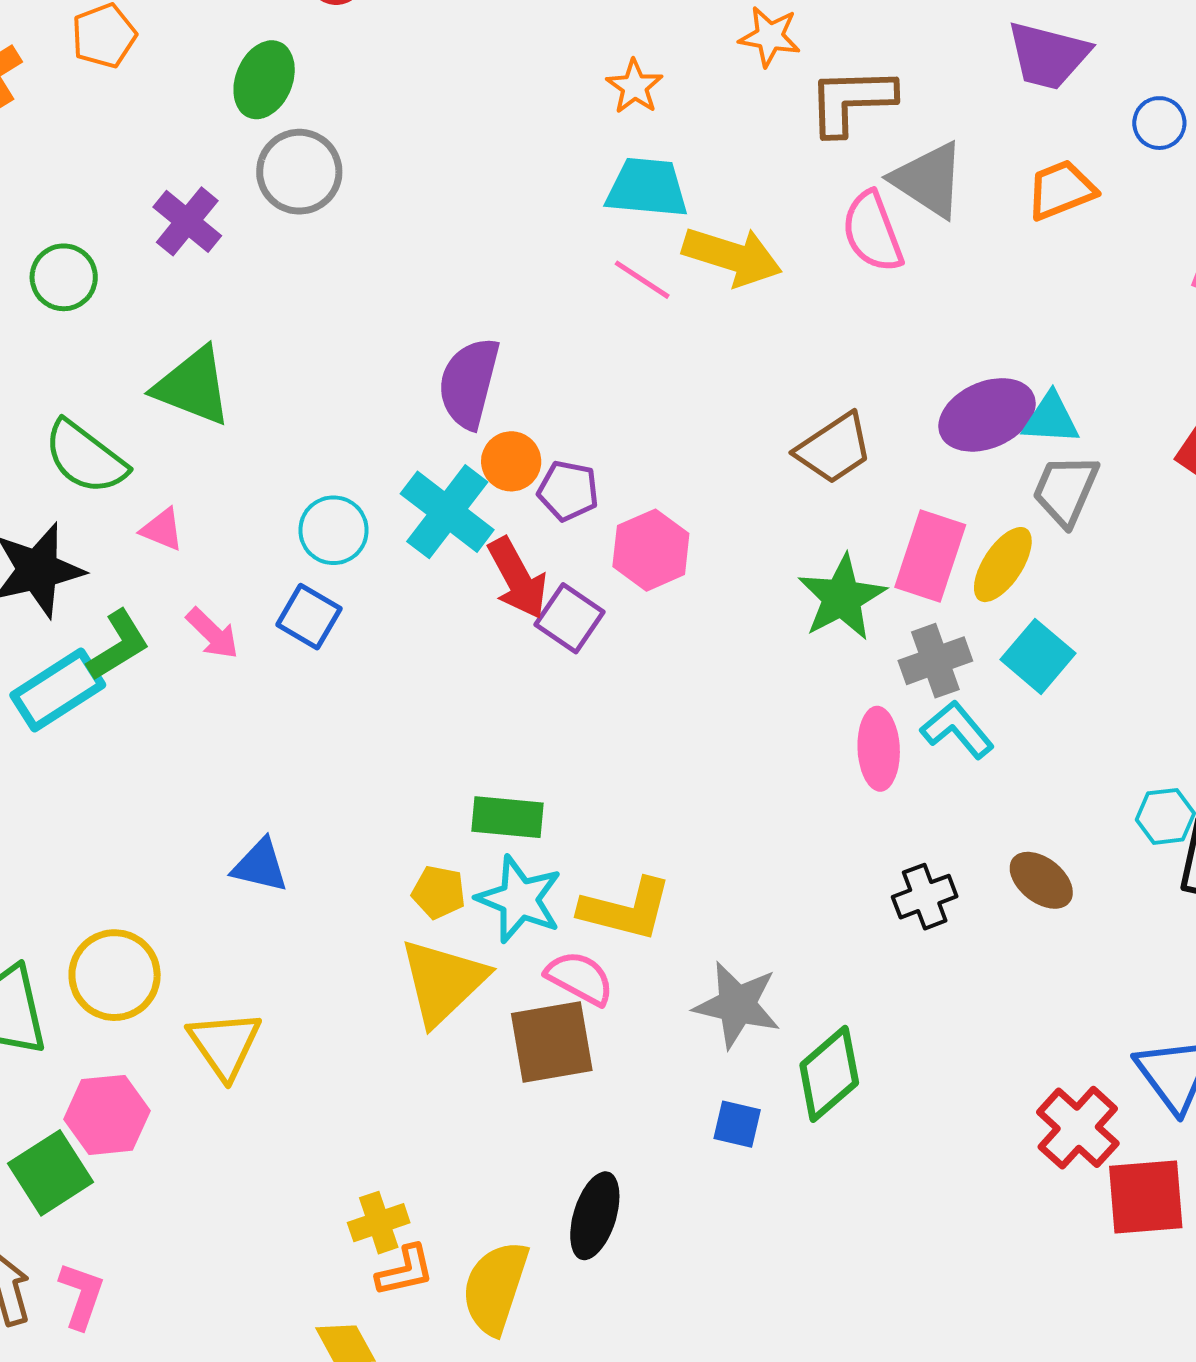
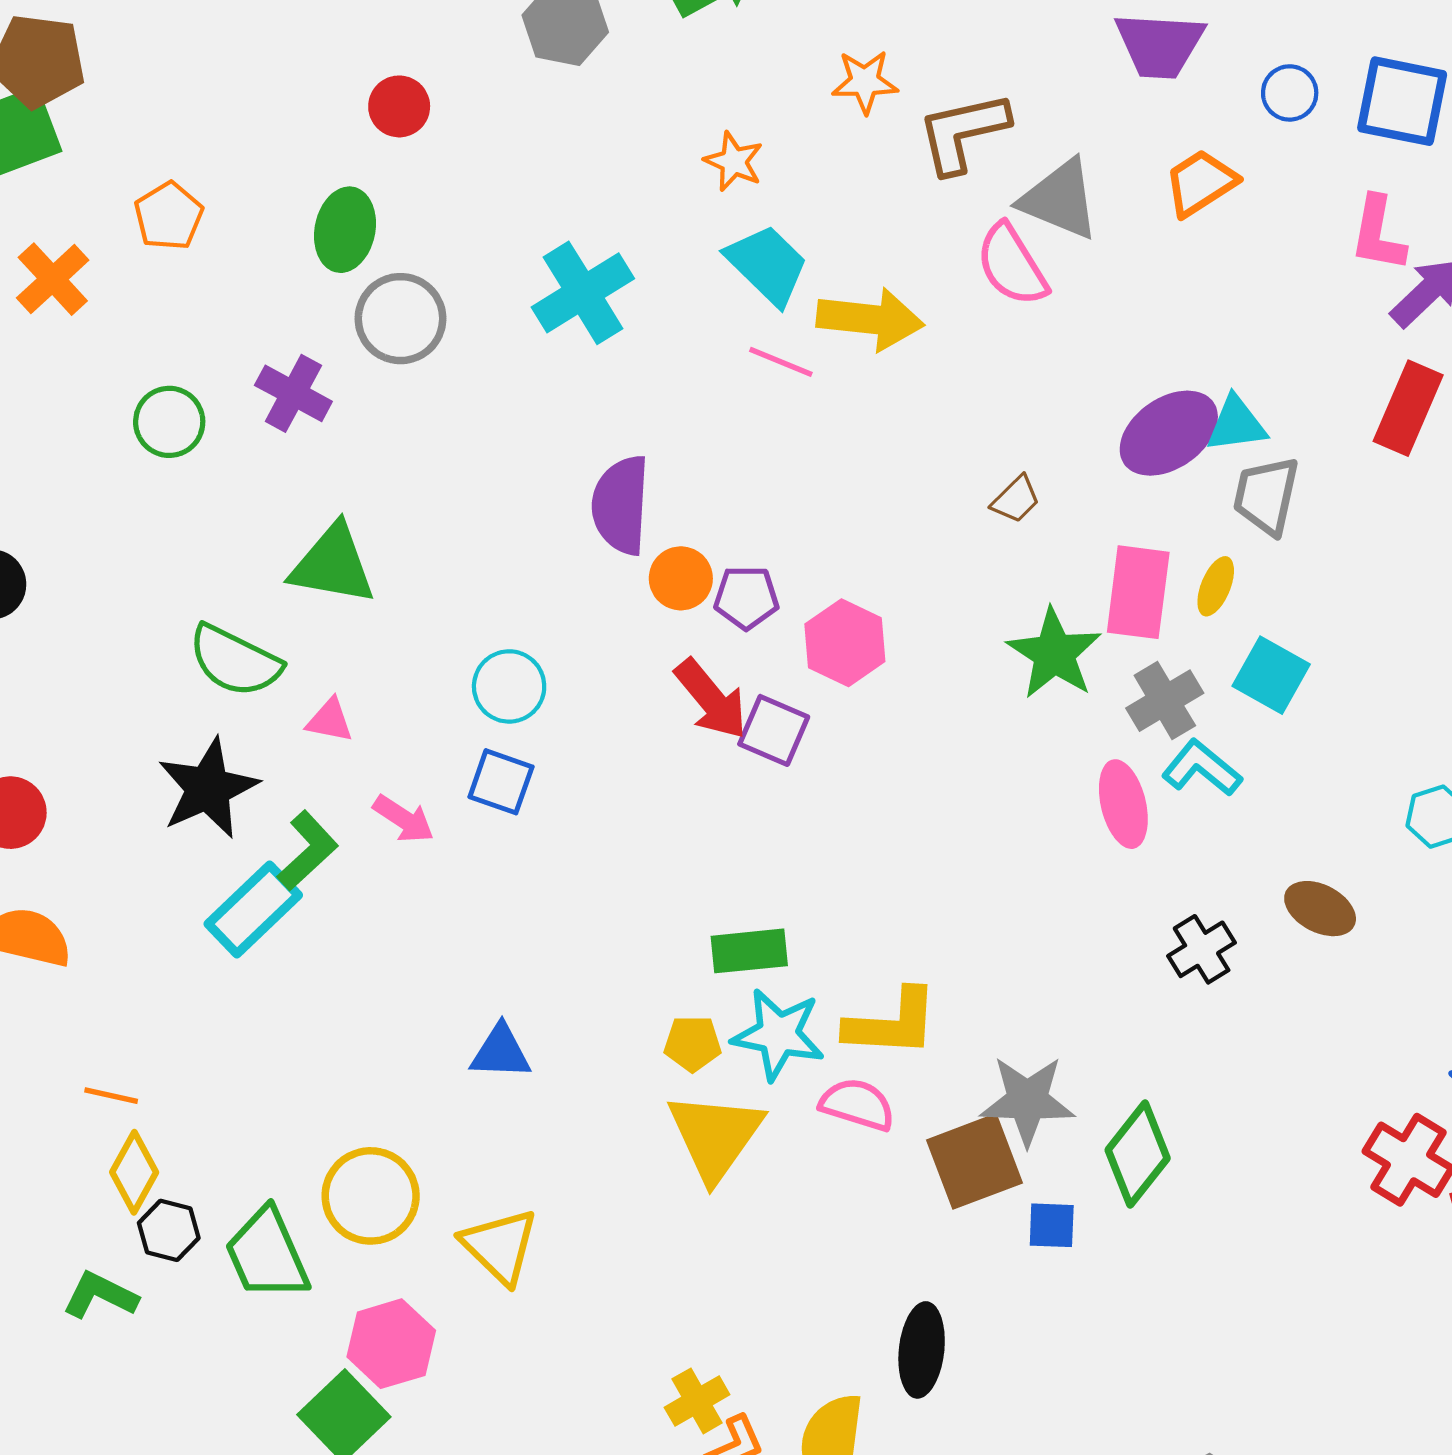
cyan trapezoid: (647, 188) -> (767, 265), turned 50
green circle: (64, 277) -> (169, 422), moved
brown trapezoid: (834, 449) -> (1016, 499), size x0.6
cyan cross: (447, 512) -> (583, 293), moved, turned 32
yellow ellipse: (1003, 565) -> (1216, 586), size x0.7
brown square: (552, 1042) -> (974, 1161), moved

